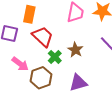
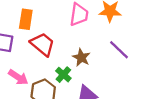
green cross: (55, 57) -> (63, 75), moved

